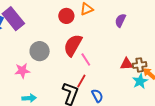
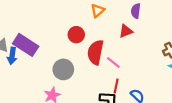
red circle: (66, 16) -> (76, 35), moved
red triangle: (127, 64) -> (126, 31), moved

